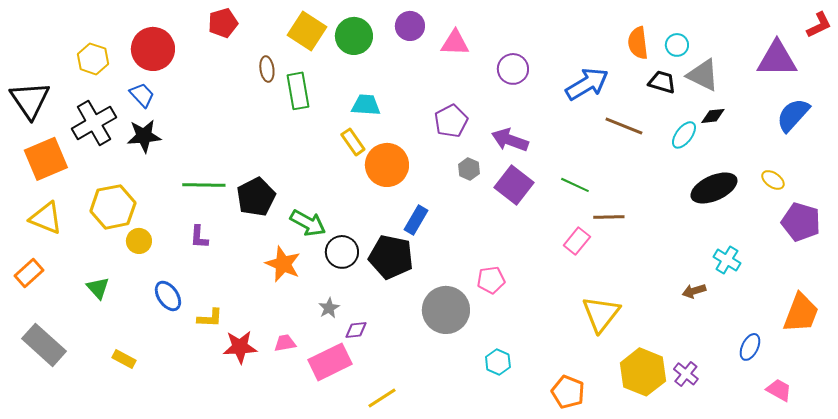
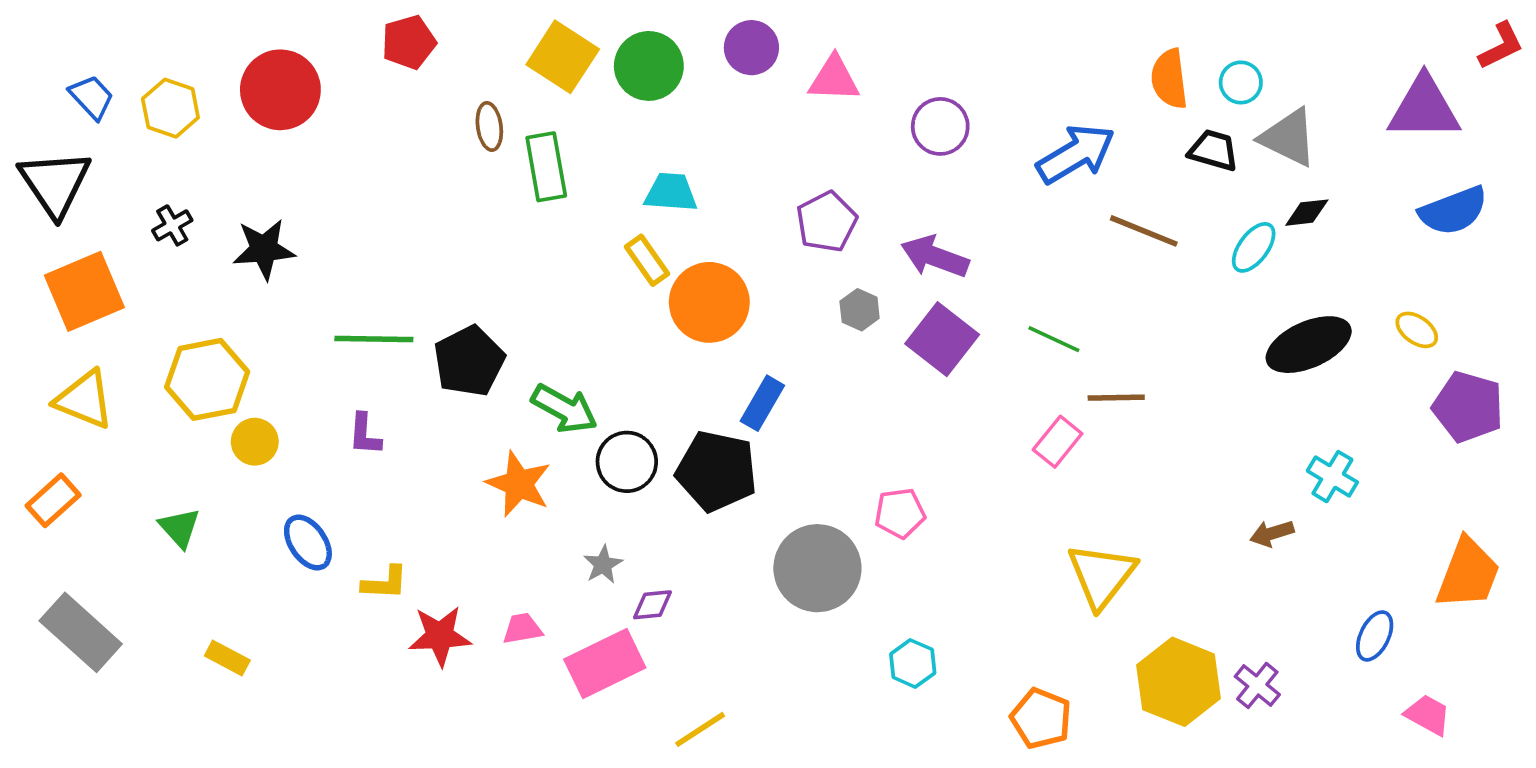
blue trapezoid: (142, 95) -> (92, 97), moved
blue semicircle: (793, 115) -> (1453, 211), turned -153
black cross: (94, 123) -> (172, 225), size x0.5

